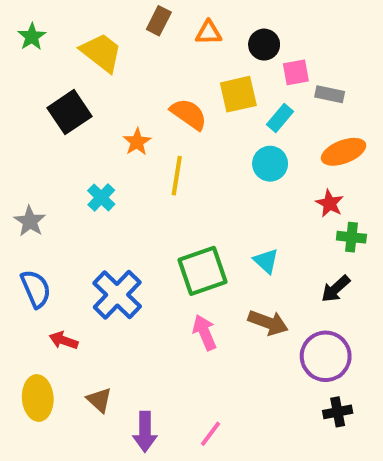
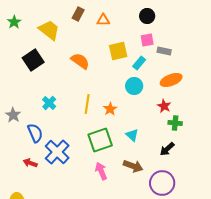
black circle: (264, 45) -> (147, 16), moved
orange semicircle: (189, 114) -> (80, 61), moved
orange star: (137, 142) -> (110, 109), moved
yellow line: (177, 176) -> (87, 104), moved
blue semicircle: (36, 289) -> (35, 133), moved
red arrow: (64, 340) -> (30, 163), moved

